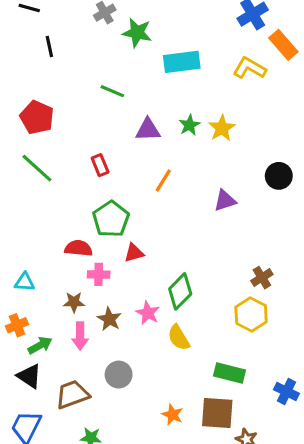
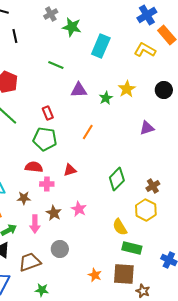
cyan rectangle: (182, 62) -> (101, 46), turned -60
green star: (189, 125) -> (106, 98), moved
black circle: (279, 176) -> (164, 90), moved
orange line: (163, 180) -> (88, 132), moved
purple triangle: (225, 201) -> (147, 128), moved
green pentagon: (111, 219) -> (45, 139), moved, turned -30
green diamond: (180, 291) -> (117, 179), moved
brown star: (74, 302) -> (24, 198), moved
yellow semicircle: (179, 338) -> (120, 227), moved

